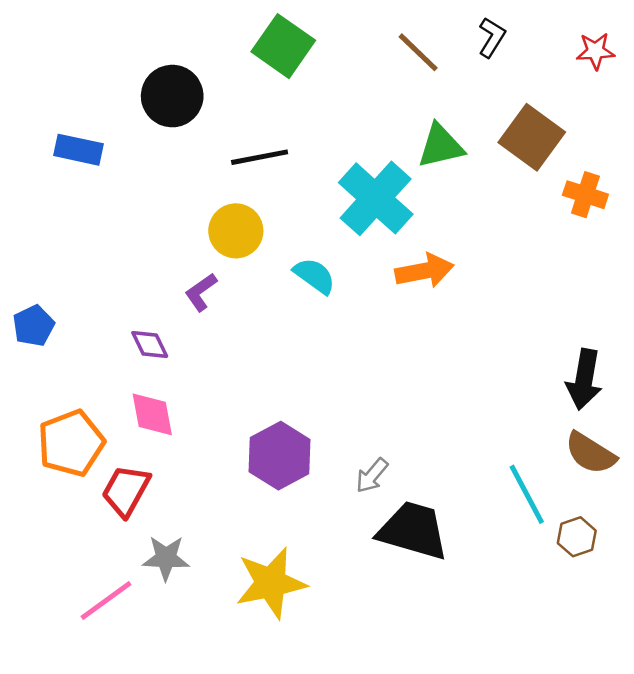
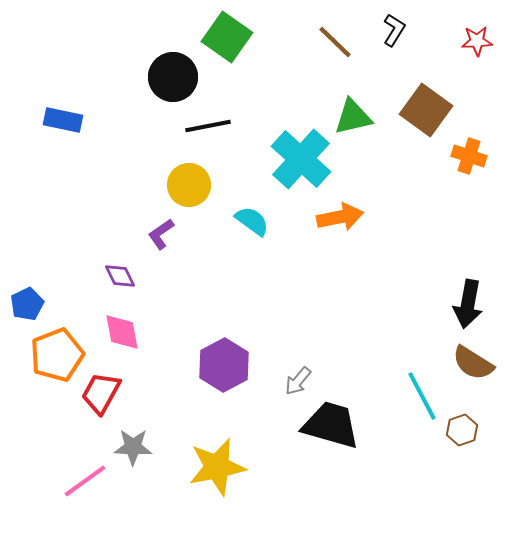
black circle: (172, 96) -> (173, 77), moved
blue pentagon: (34, 326) -> (27, 304), moved

